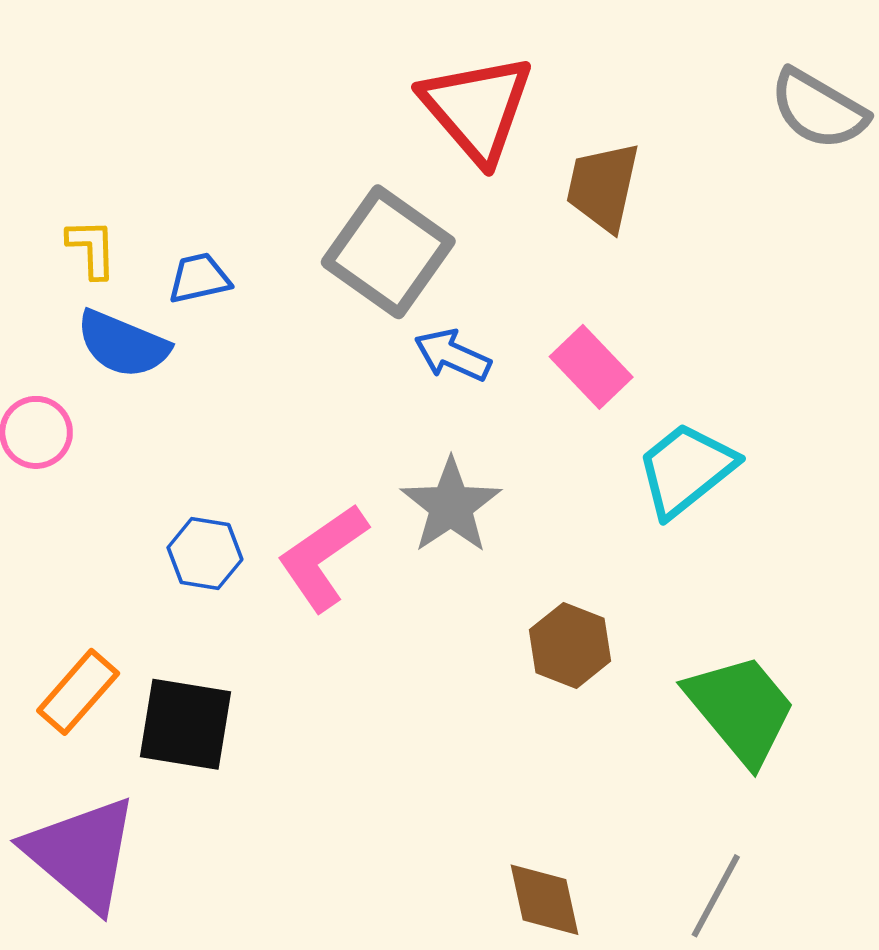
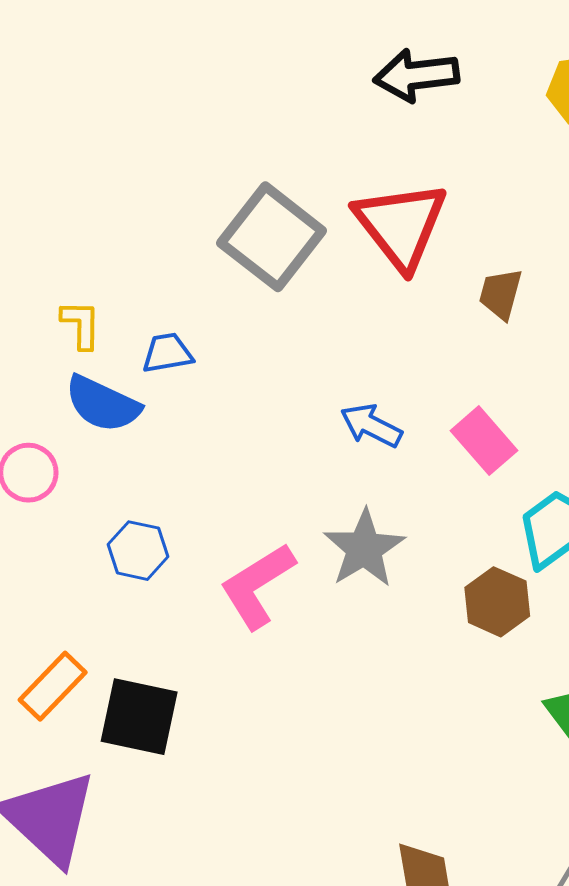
brown trapezoid: (603, 187) -> (501, 294), size x0.7
gray square: (388, 252) -> (272, 237), moved
blue hexagon: (205, 553) -> (138, 551), moved
brown hexagon: (570, 645) -> (497, 602), moved

